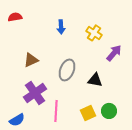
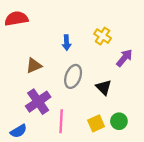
red semicircle: (15, 17) -> (16, 19), size x1.5
blue arrow: (61, 27) -> (67, 43), moved
black triangle: (95, 80) -> (104, 87), turned 35

